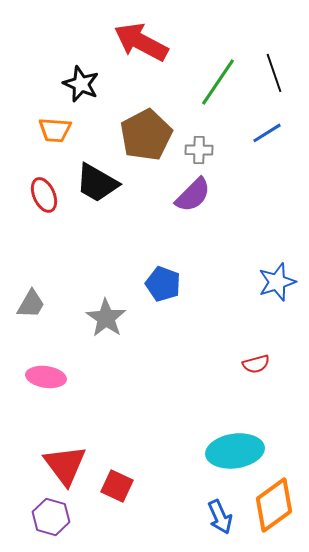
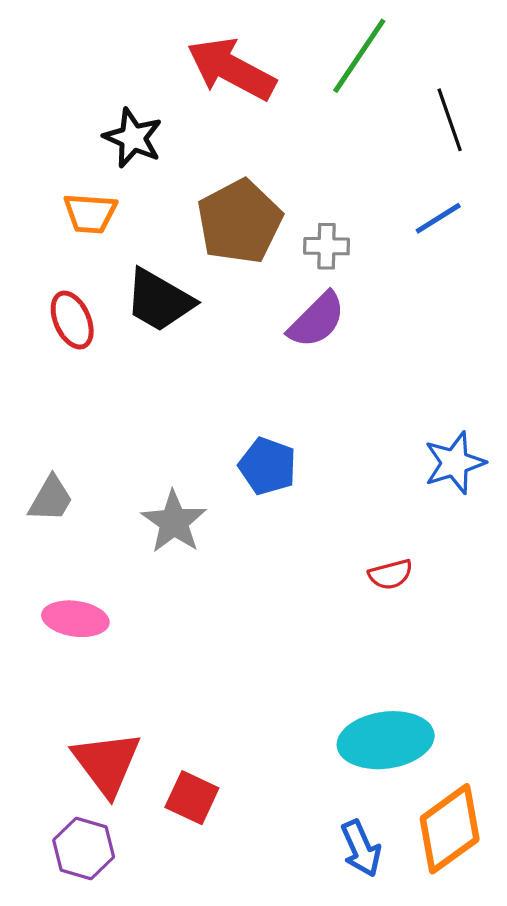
green line: (218, 82) -> (359, 56), moved
red semicircle: (256, 364) -> (391, 574), moved

